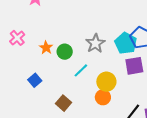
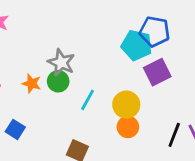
gray star: (95, 43) -> (61, 63), moved
blue square: (35, 80) -> (15, 129), moved

